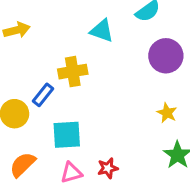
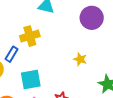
yellow star: (167, 113) -> (80, 59), moved

